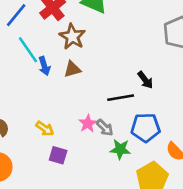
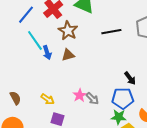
black arrow: (145, 80) -> (130, 78), moved
black line: (121, 98) -> (111, 32), moved
green star: (120, 149) -> (119, 117), moved

